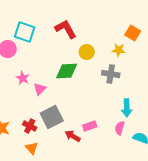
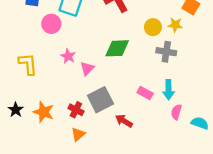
yellow circle: (87, 52) -> (153, 27), moved
cyan arrow: (127, 108) -> (169, 90), moved
pink rectangle: (90, 126) -> (145, 93), moved, turned 48
orange triangle: (32, 148) -> (78, 134), turned 32

